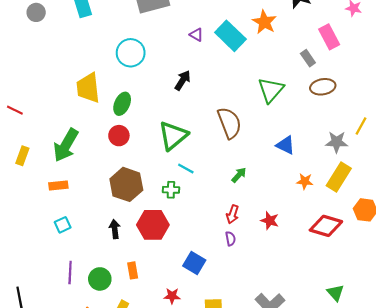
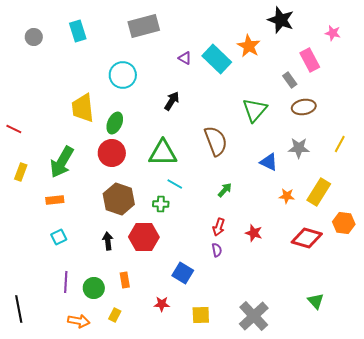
red circle: (119, 136) -> (112, 153), size x1.4
green triangle: (173, 136) -> (163, 153), turned 40
gray star: (337, 142) -> (299, 148), moved

